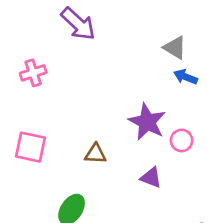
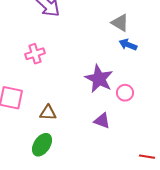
pink cross: (33, 73) -> (35, 54), moved
brown triangle: (95, 154) -> (48, 113), moved

